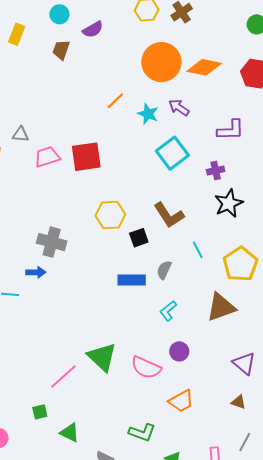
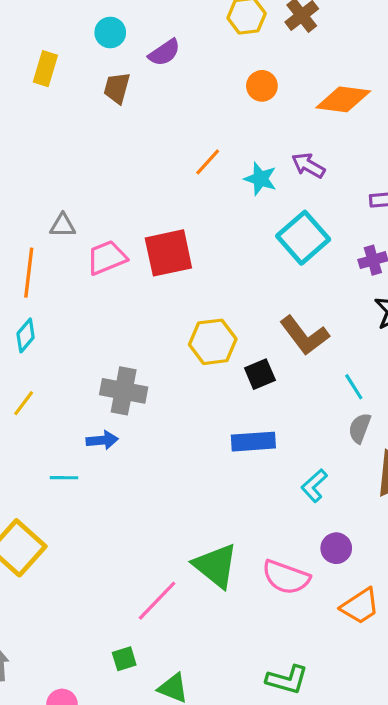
orange circle: (161, 62) -> (262, 86), moved, size x0.5
gray semicircle: (164, 270) -> (360, 428), moved
orange trapezoid: (181, 401) -> (360, 606), moved

